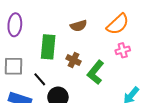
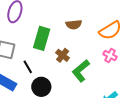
pink cross: (123, 50) -> (110, 56), turned 32

